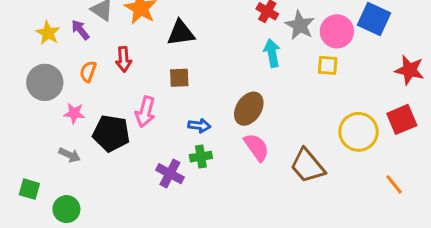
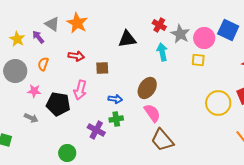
black triangle: (181, 33) -> (127, 39), moved
red arrow: (124, 59) -> (76, 56), moved, turned -77
brown trapezoid: (308, 166) -> (162, 140), moved
green circle: (66, 209) -> (67, 153), moved

